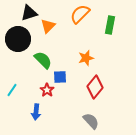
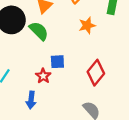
orange star: (86, 58) -> (87, 25), moved
green semicircle: (43, 60) -> (39, 31), moved

